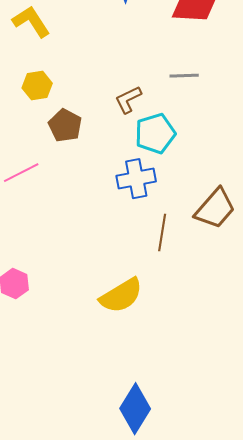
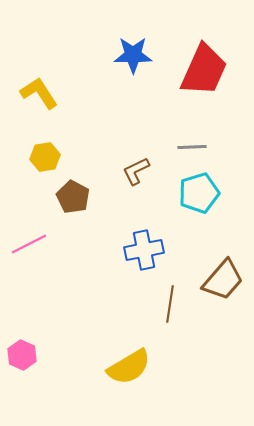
cyan pentagon: (155, 134) -> (199, 193), moved

